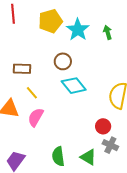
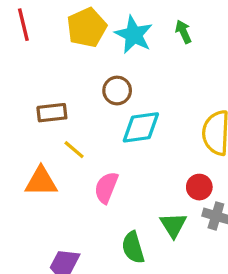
cyan diamond: (74, 86) -> (141, 127), turned -50
pink semicircle: (36, 117) -> (106, 188), moved
green triangle: (88, 157) -> (173, 225), moved, turned 36

